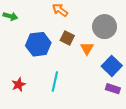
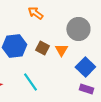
brown square: (67, 38) -> (42, 48), moved
cyan line: (55, 81) -> (30, 82), turned -48

